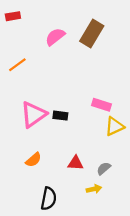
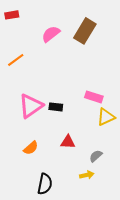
red triangle: (76, 163) -> (68, 142), moved

